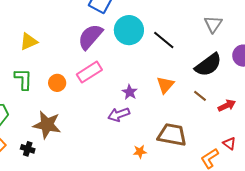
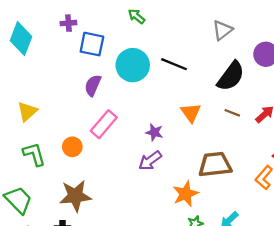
gray triangle: (213, 24) -> (222, 30), turned 36
purple semicircle: (90, 37) -> (93, 85), size x0.7
orange star: (140, 152) -> (186, 194), size x1.6

